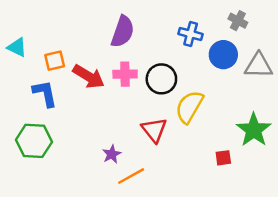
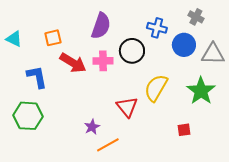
orange square: (55, 61) -> (53, 38), moved
black circle: (161, 79) -> (132, 51), moved
green star: (254, 130) -> (201, 91), moved

